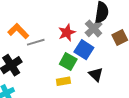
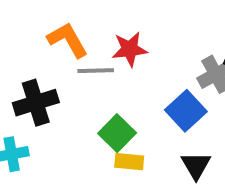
red star: (67, 33) -> (130, 49), moved
green square: (68, 62) -> (117, 133), moved

